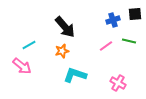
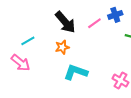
pink line: (106, 46) -> (94, 23), moved

